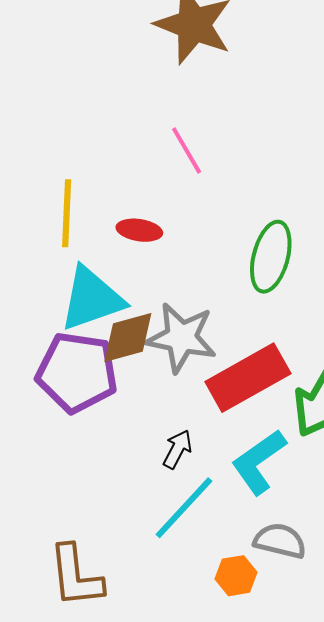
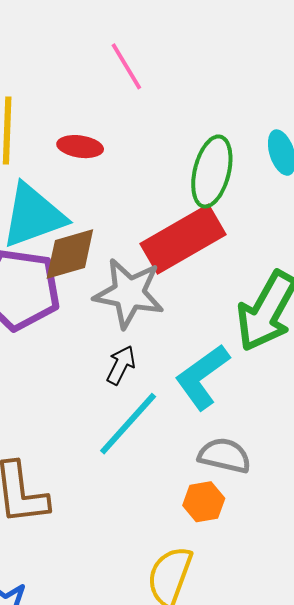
gray star: (181, 338) -> (129, 293), moved
red rectangle: (248, 378) -> (183, 239), moved
orange hexagon: (236, 576) -> (204, 502), moved

